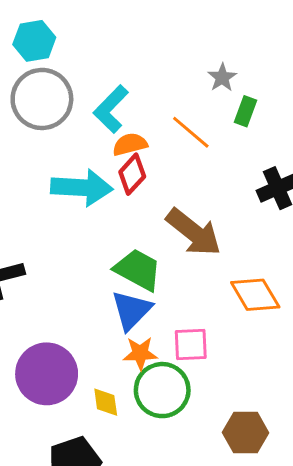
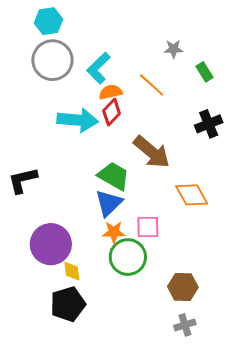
gray star: (222, 78) -> (173, 49), turned 30
green rectangle: (246, 111) -> (205, 72), moved, turned -54
yellow diamond: (106, 402) -> (72, 271), moved

